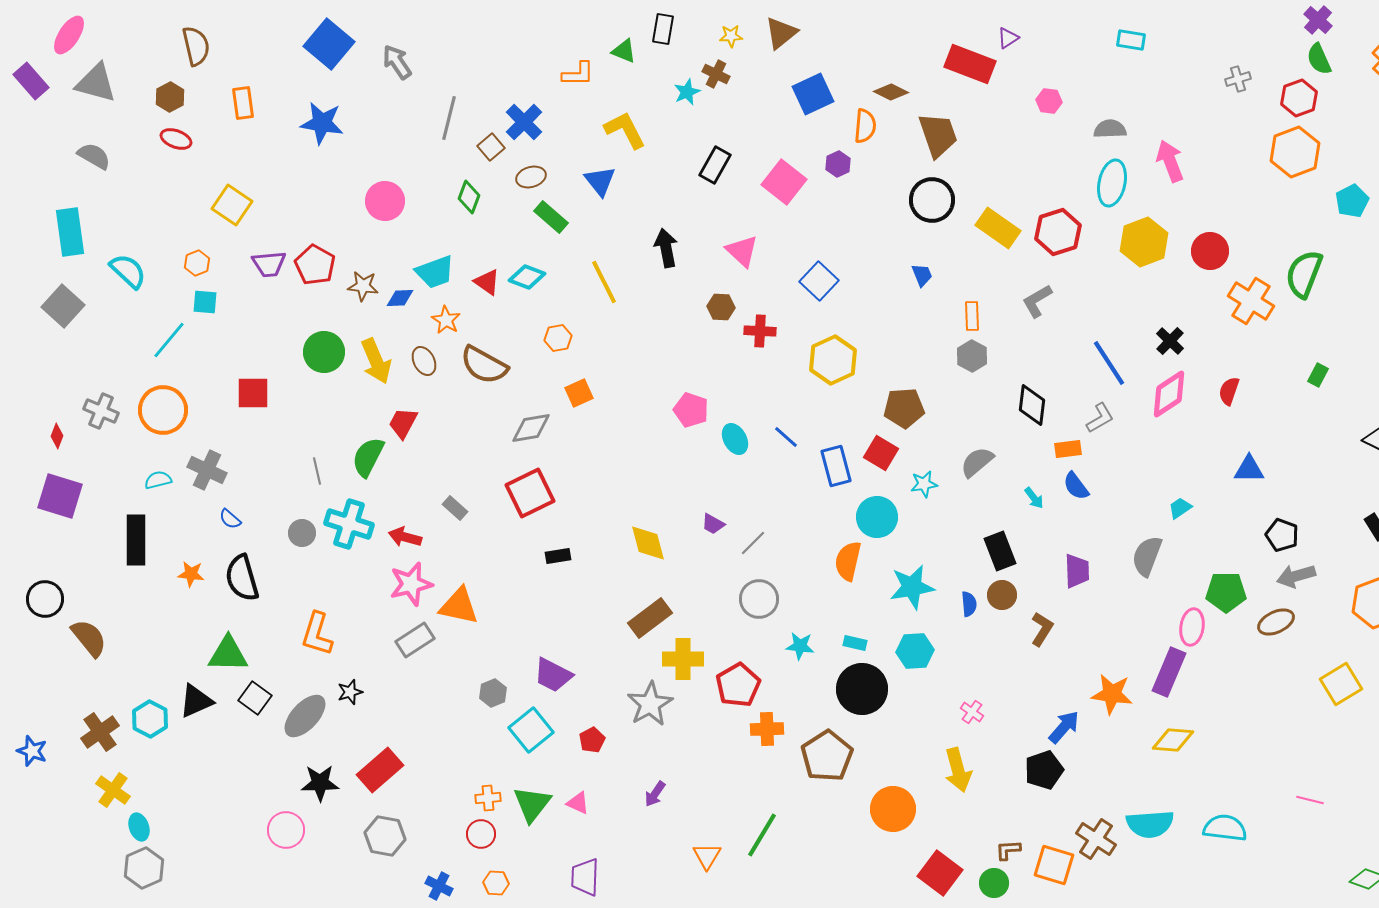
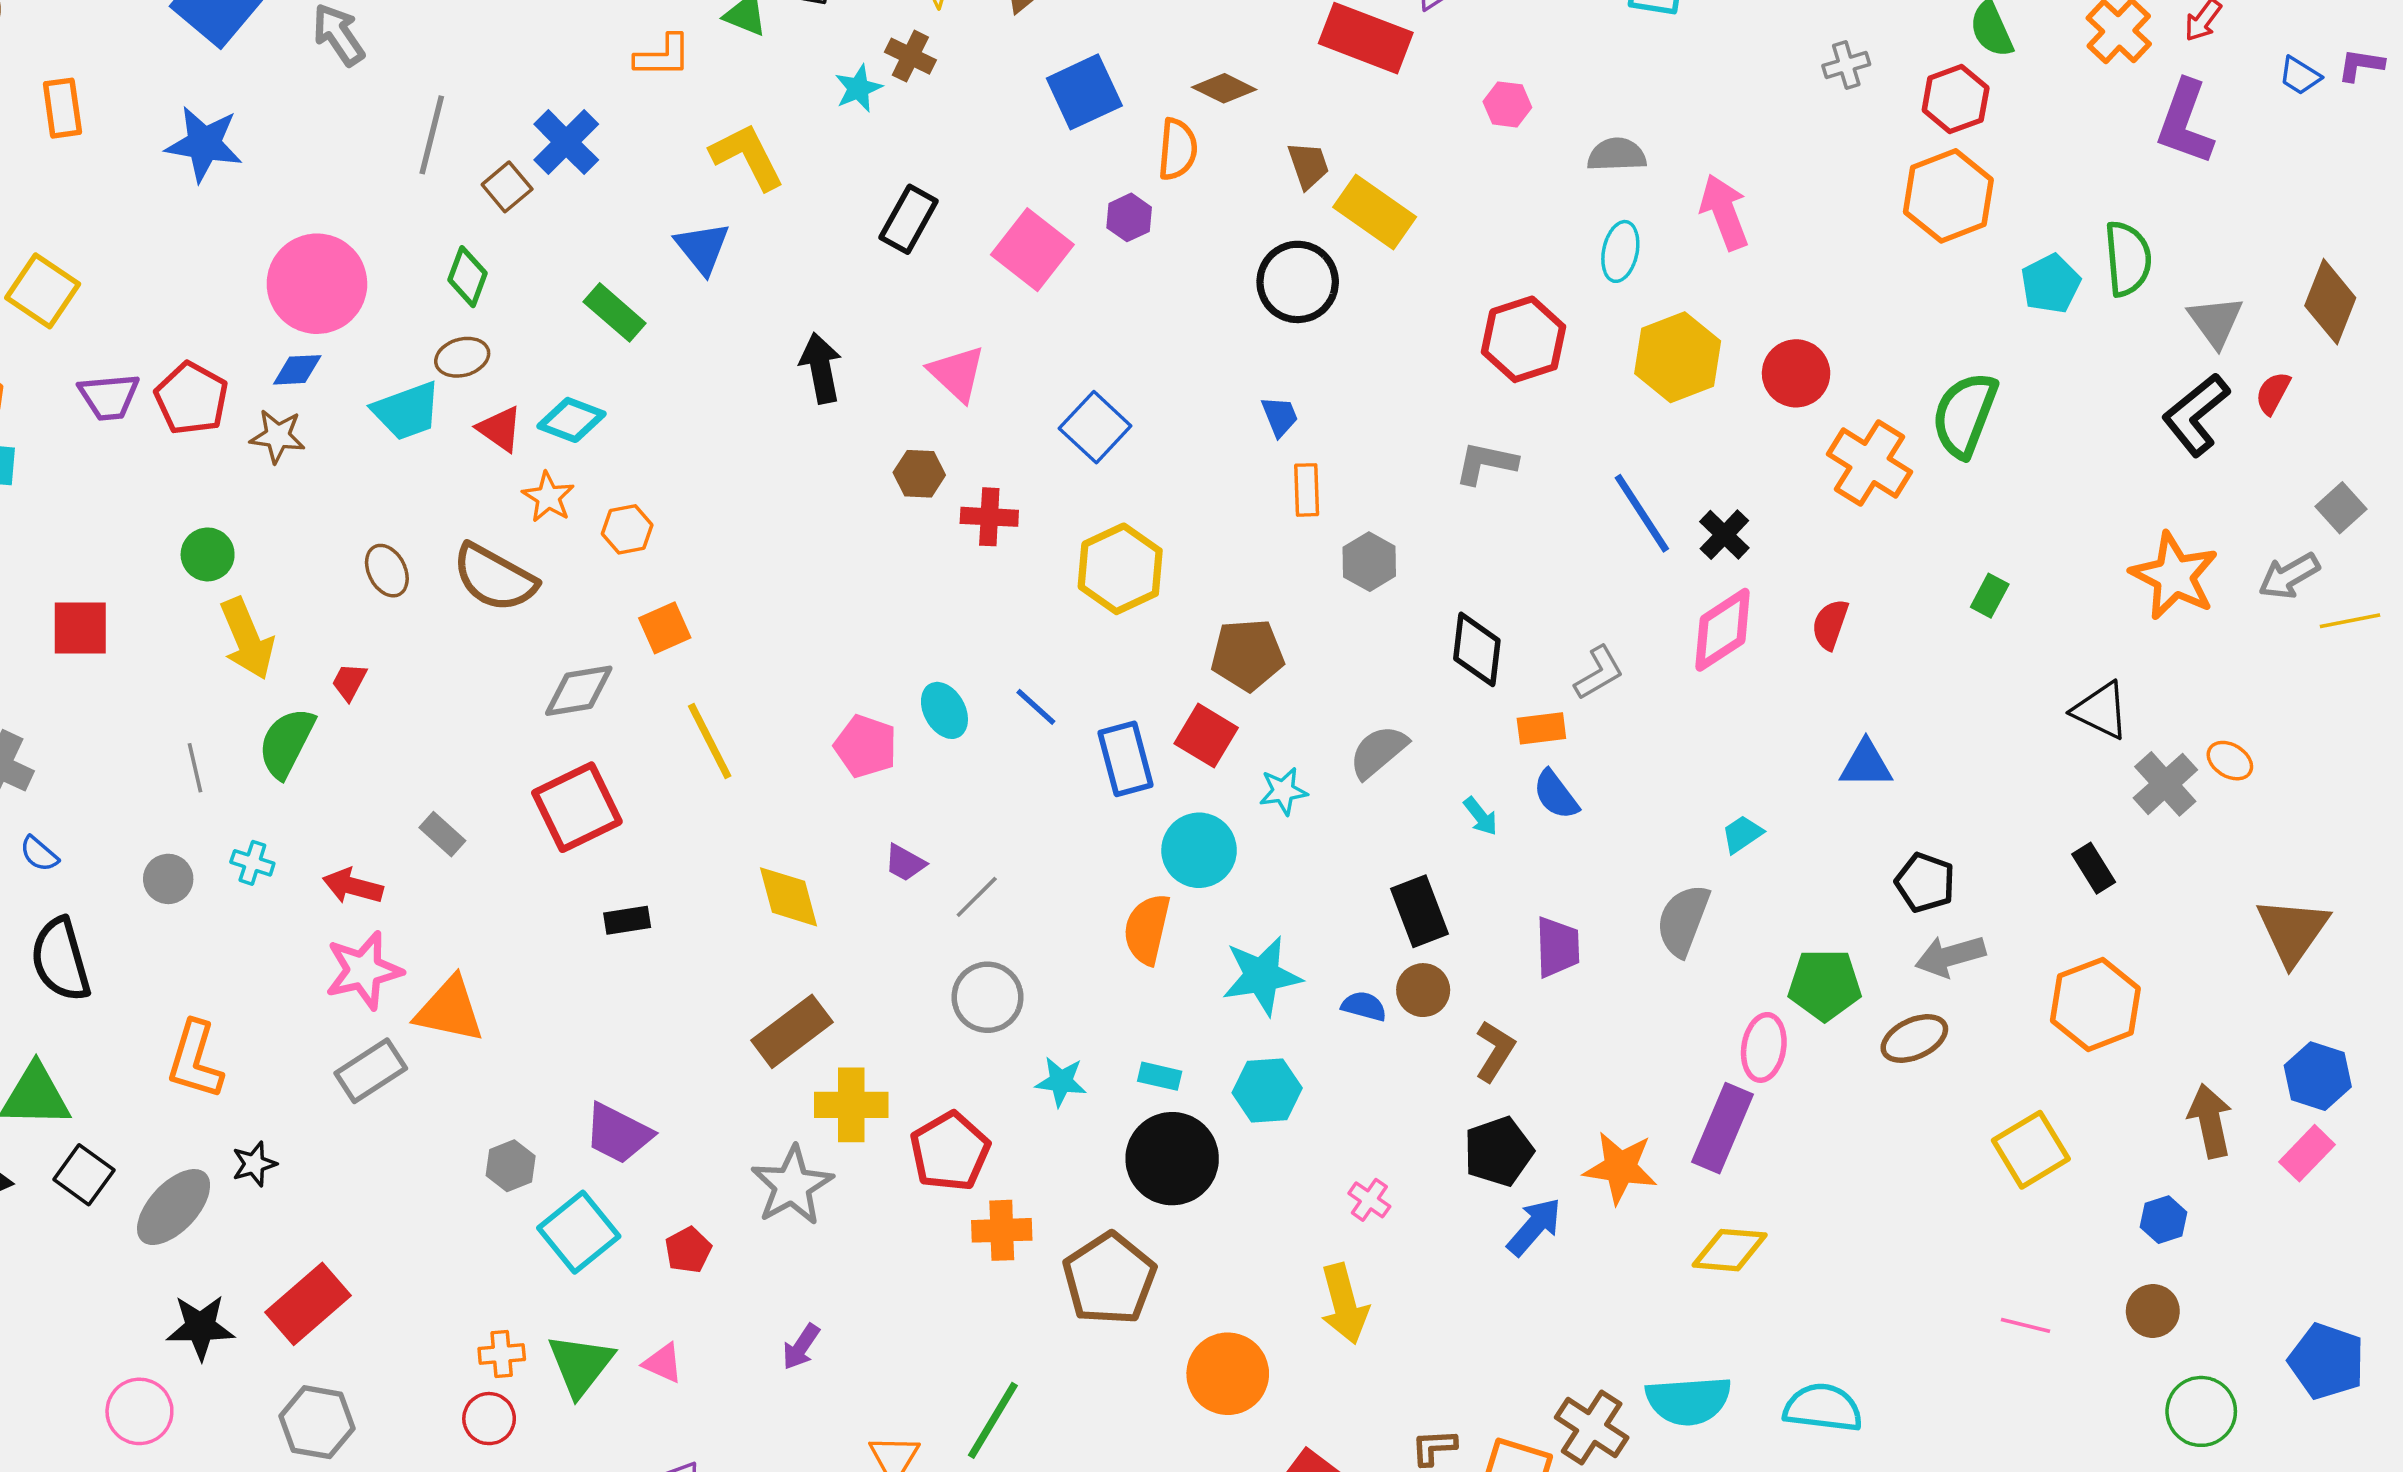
brown trapezoid: (938, 135) -> (1308, 165), size x0.6
brown ellipse: (531, 177) -> (462, 357), moved
cyan ellipse: (1112, 183) -> (1620, 251), size x0.7
pink circle: (385, 201) -> (317, 284), size x1.4
yellow rectangle: (998, 228) -> (1375, 212), moved
yellow line: (604, 282) -> (710, 741), moved
blue diamond: (400, 298) -> (297, 370), moved
gray L-shape: (1037, 301) -> (1486, 463), turned 42
orange rectangle: (972, 316) -> (1307, 490), moved
orange star: (446, 320) -> (548, 497), moved
green circle: (324, 352) -> (208, 554), size x0.7
yellow arrow: (376, 361) -> (247, 639), moved
blue line: (1109, 363) -> (1642, 513), moved
pink pentagon: (691, 410) -> (866, 746), moved
red trapezoid: (403, 423) -> (349, 682), size x0.7
cyan cross: (349, 524) -> (252, 863), size x0.5
blue semicircle: (969, 604) -> (1364, 1006), turned -70
black pentagon: (1044, 770) -> (1498, 1151), moved
pink line: (1310, 800) -> (2026, 1325), moved

